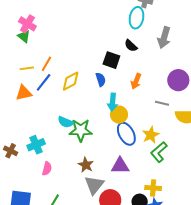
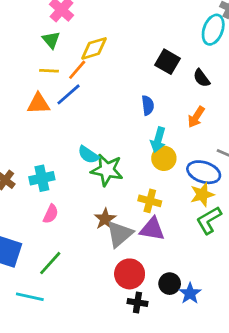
green triangle: (24, 36) -> (51, 40), moved
black semicircle: (131, 46) -> (202, 78), moved
black square: (111, 60) -> (168, 62), moved
yellow diamond: (71, 81) -> (94, 48), moved
blue ellipse: (126, 134) -> (204, 172), moved, turned -55
gray triangle: (94, 185) -> (120, 234), moved
yellow cross: (153, 188) -> (150, 201), moved

